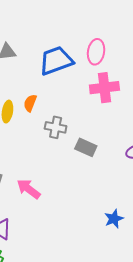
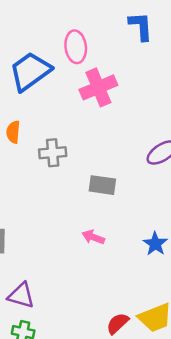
gray rectangle: (86, 147) -> (102, 185), moved
pink arrow: (28, 189) -> (93, 237), moved, size x0.7

